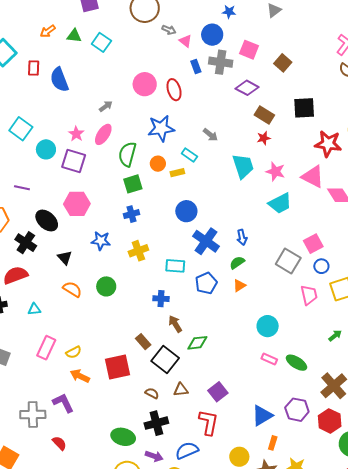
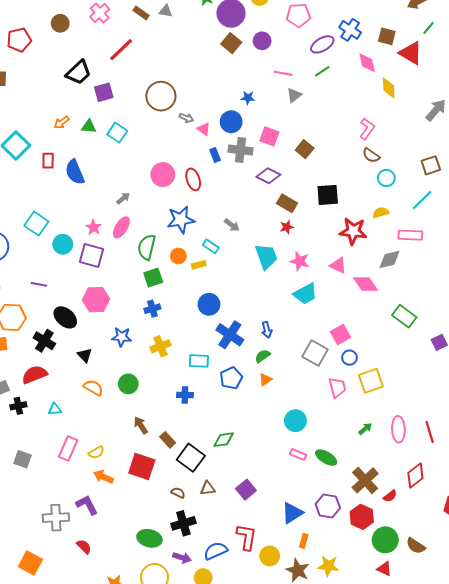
pink triangle: (313, 177) -> (338, 265), size x0.7
brown arrow: (175, 324) -> (141, 425), moved
red square: (117, 367) -> (142, 467), turned 32
red L-shape: (208, 422) -> (247, 537), moved

